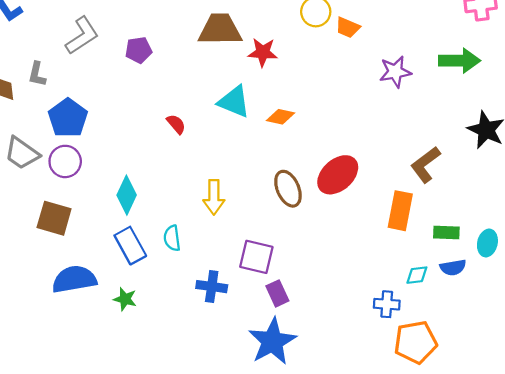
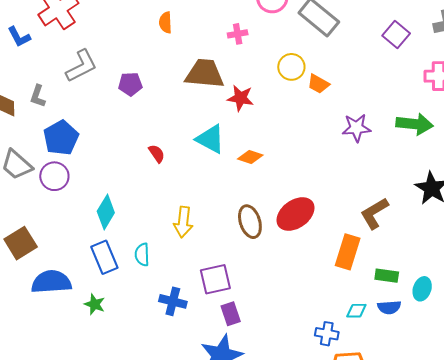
brown square: (54, 218) -> (21, 243), moved, turned 36
purple square: (256, 257) -> (215, 279), turned -32

